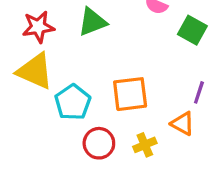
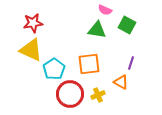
green triangle: (92, 22) -> (97, 30), moved, turned 30
red circle: (99, 143) -> (70, 94), size x1.4

